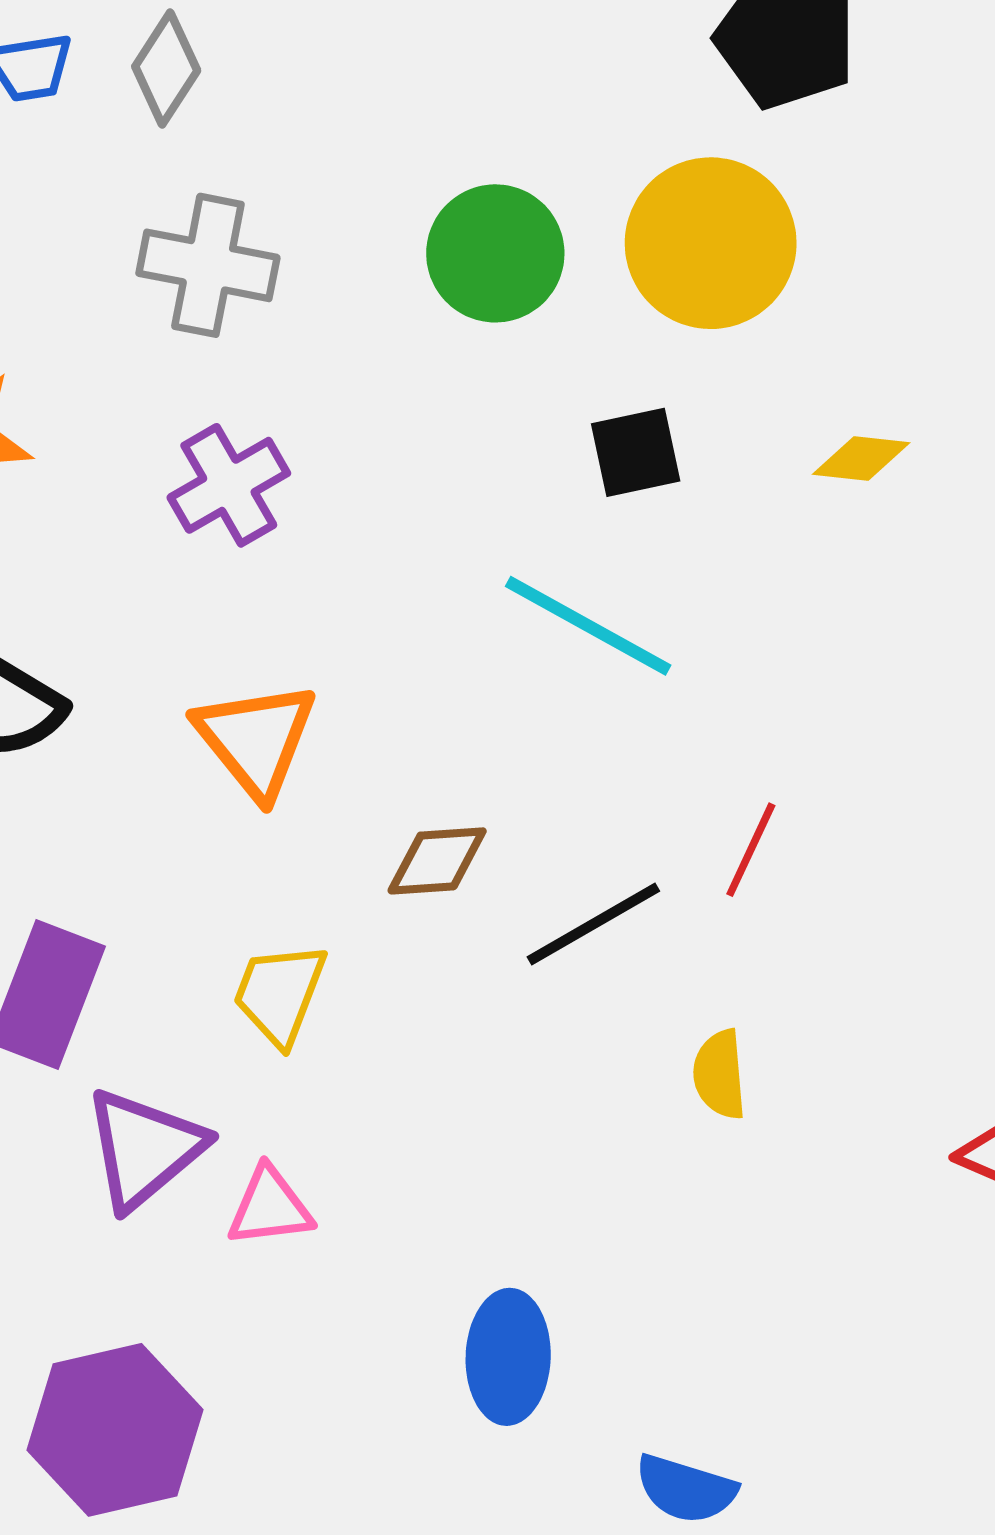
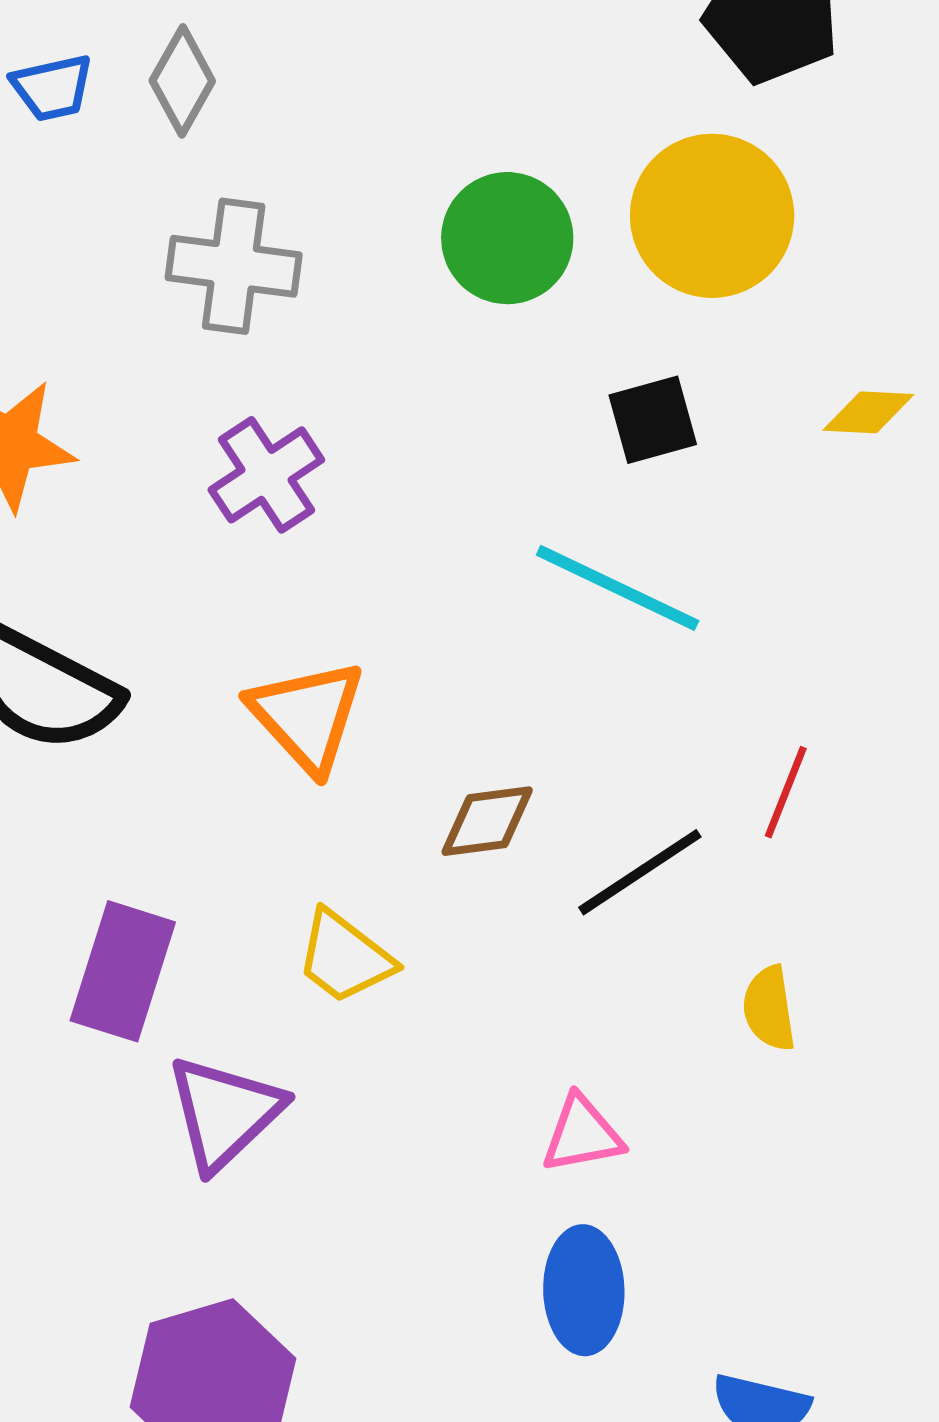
yellow trapezoid: (280, 994) -> (345, 957), turned -70
pink triangle: (270, 1207) -> (582, 1134), moved

